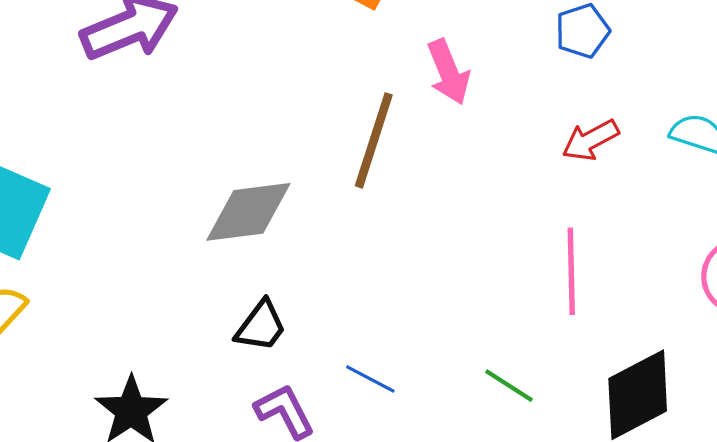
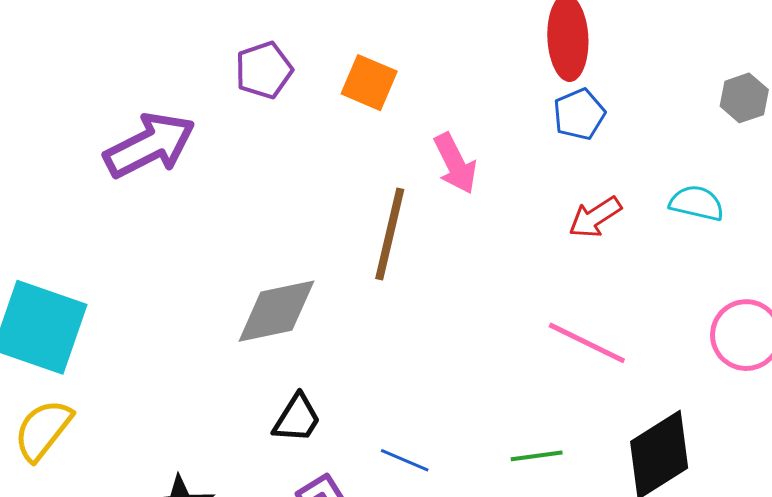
pink line: (571, 271) -> (587, 343), turned -58
green line: (509, 386) -> (537, 456), turned -36

